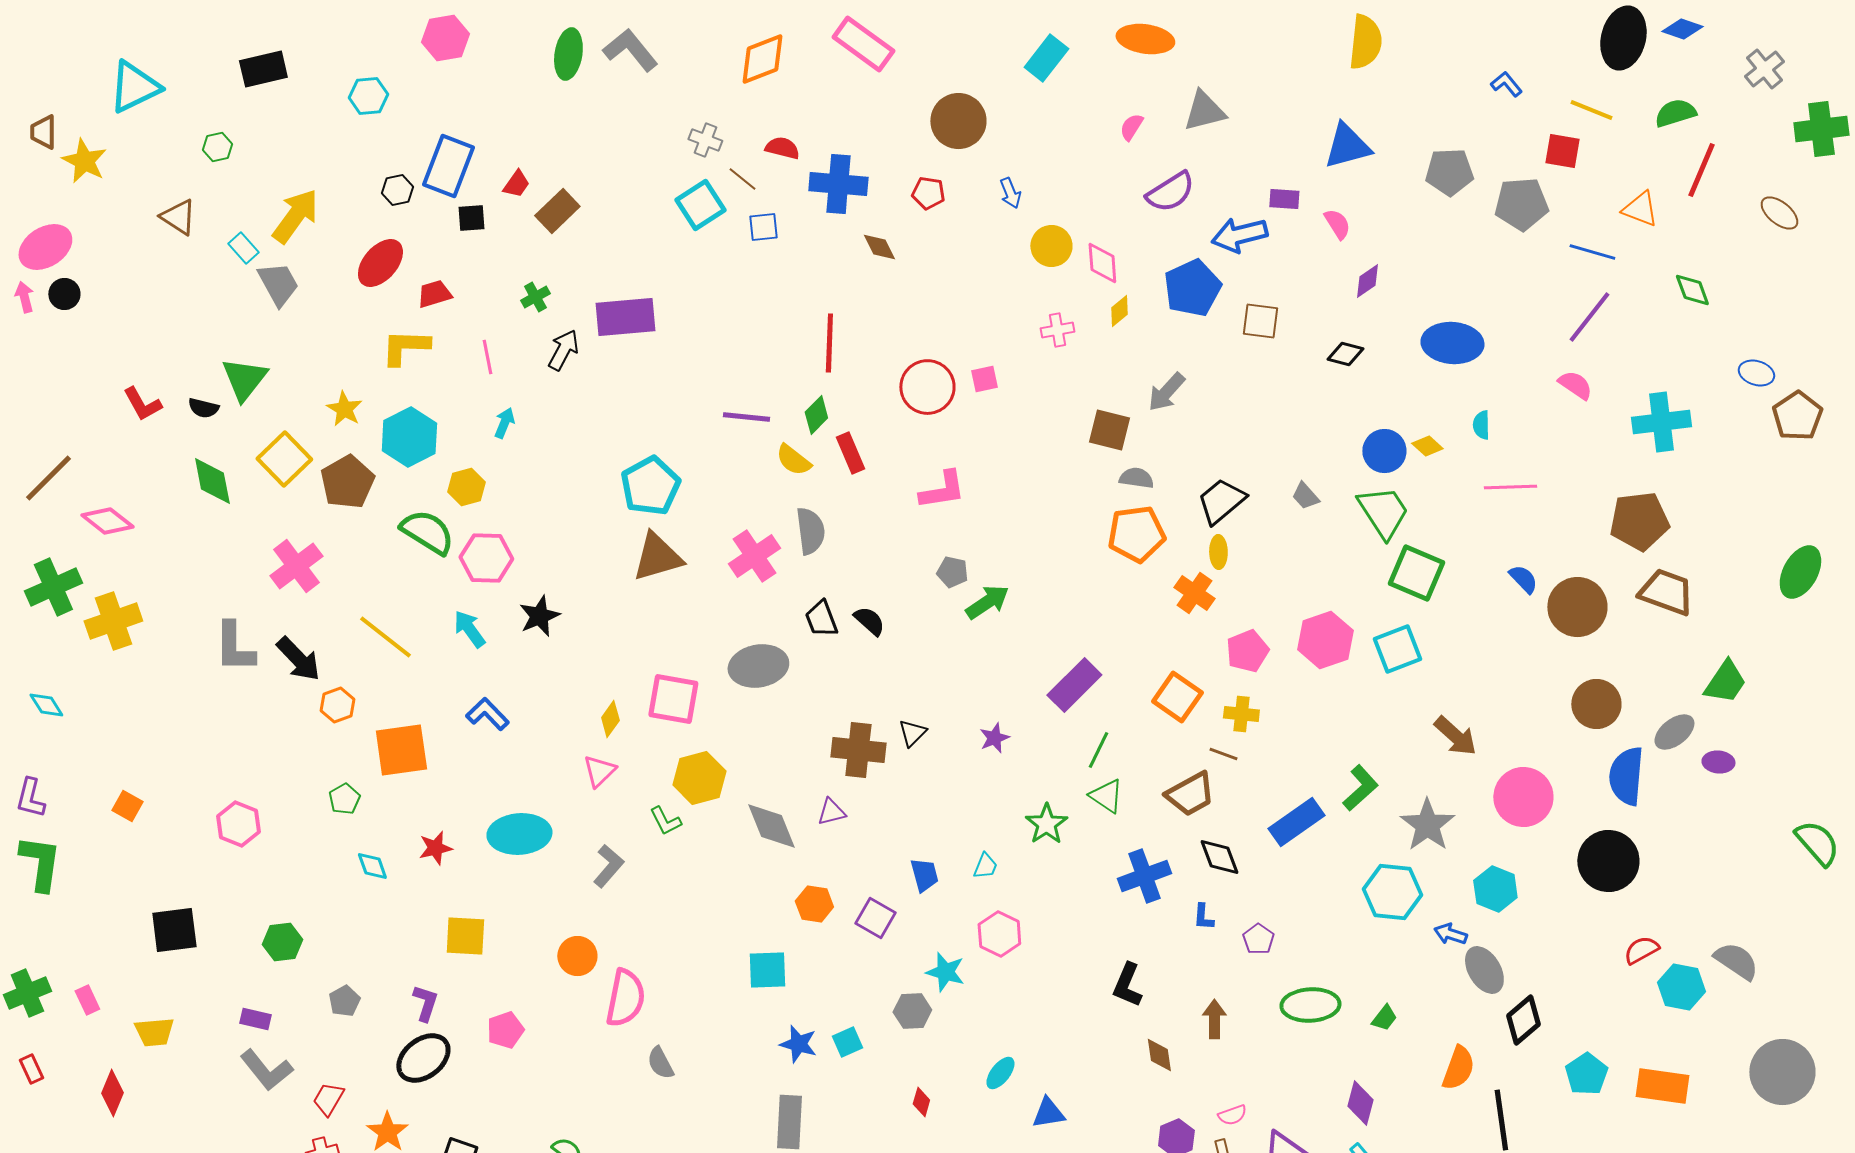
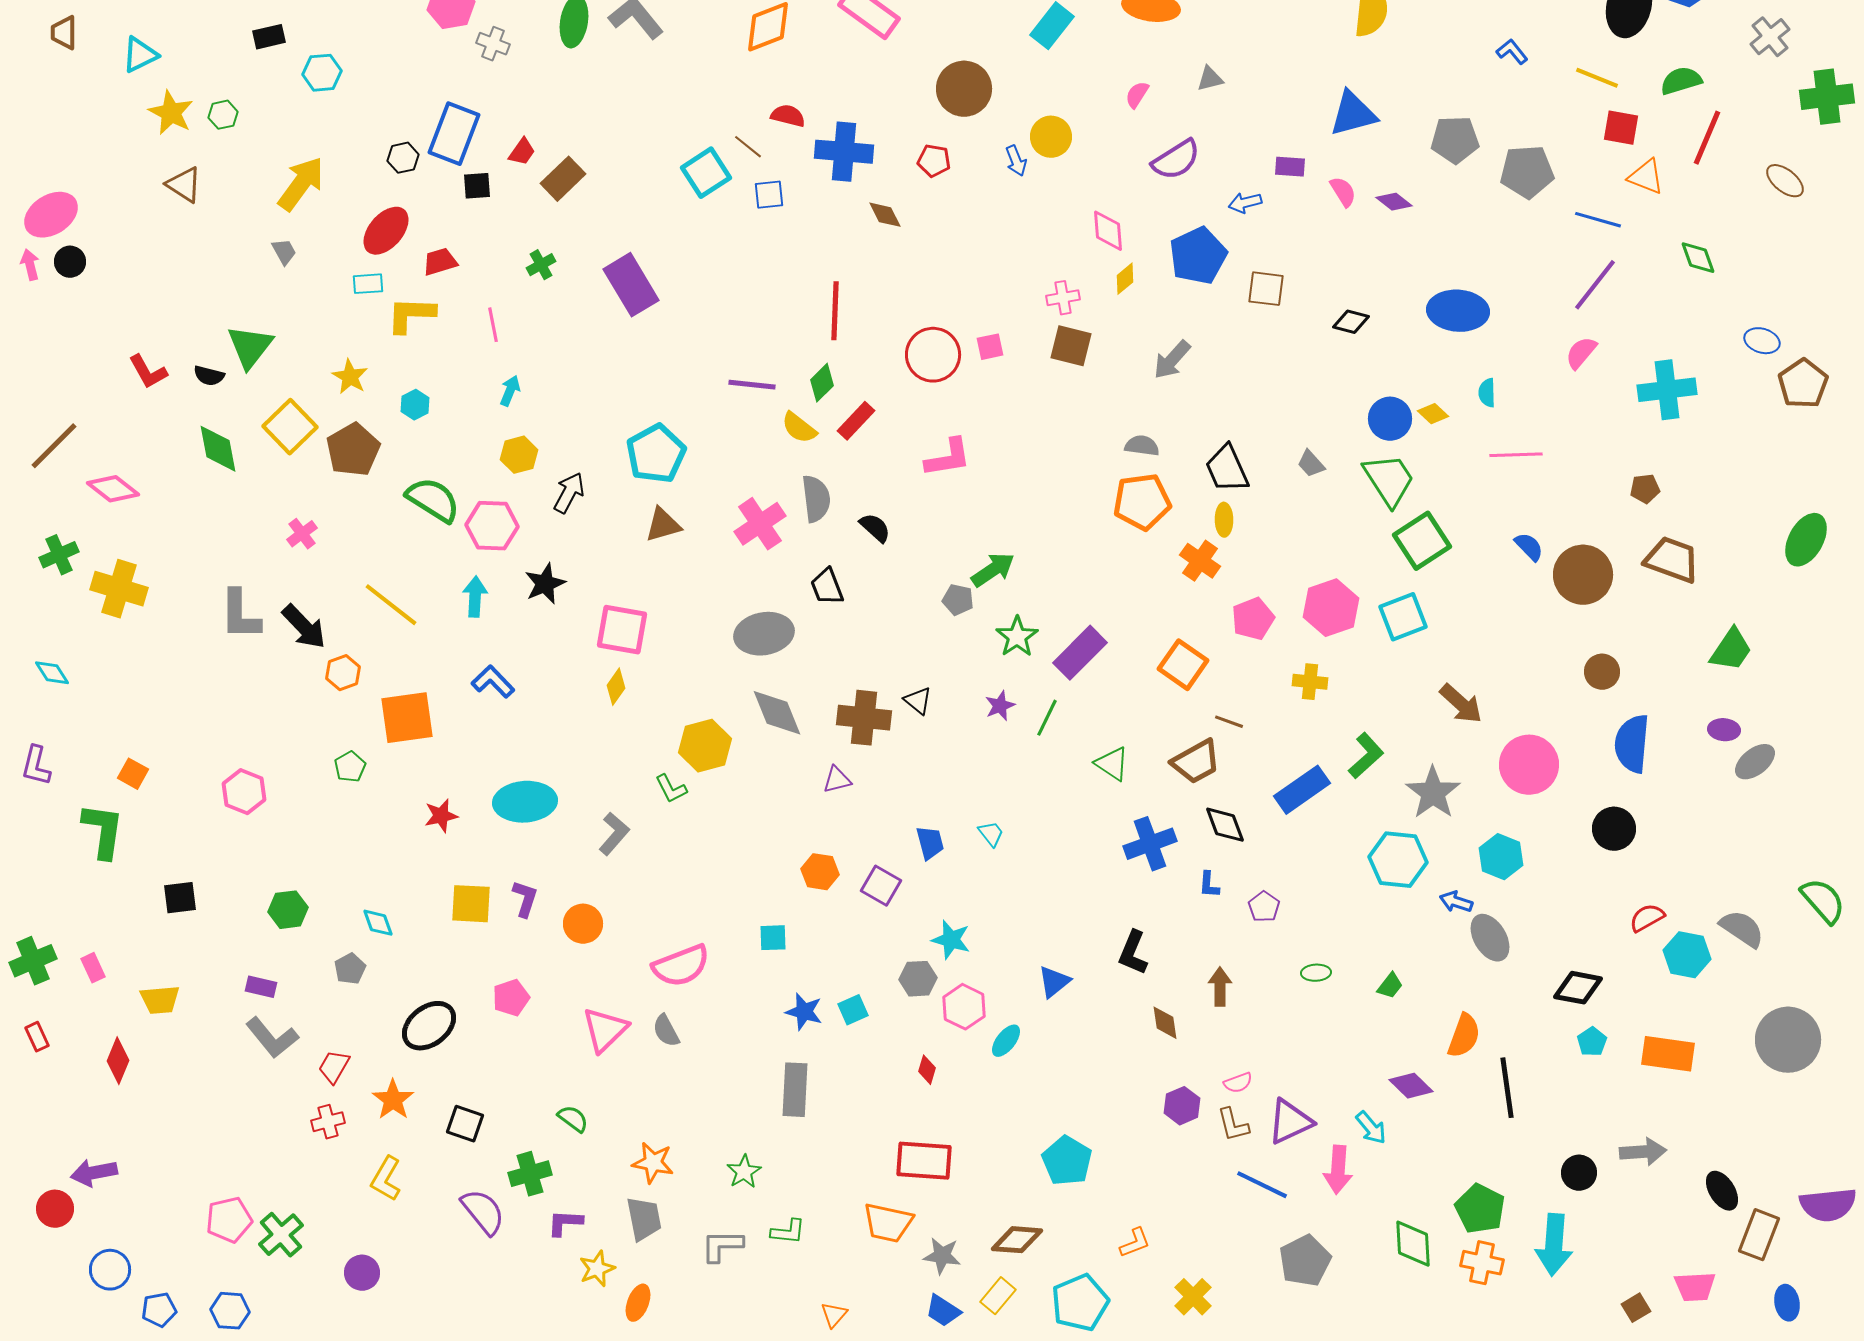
black rectangle: (263, 69) -> (269, 37), size x0.7
cyan triangle: (134, 87) -> (140, 55), size x0.7
cyan hexagon: (368, 96) -> (322, 73), moved
gray triangle: (1204, 111) -> (1210, 79), size x0.6
brown trapezoid: (43, 132) -> (64, 33), moved
gray cross: (705, 140) -> (493, 44), moved
red square: (1562, 151) -> (1621, 128), moved
yellow star: (84, 161) -> (171, 113), moved
blue arrow: (1239, 235) -> (1245, 203), size x0.6
yellow circle: (1051, 246) -> (1051, 137), moved
cyan rectangle: (243, 248) -> (368, 284), moved, turned -52
purple diamond: (1367, 281) -> (1394, 202), moved, turned 72
gray trapezoid: (278, 284) -> (284, 252), size x0.6
purple rectangle: (625, 317) -> (631, 285), turned 64
black arrow: (563, 350) -> (569, 493), moved
pink semicircle: (1575, 385) -> (1581, 353), turned -84
brown square: (1109, 430) -> (1071, 346), moved
cyan hexagon: (409, 437) -> (415, 405), size x0.5
red rectangle: (850, 453) -> (856, 421), turned 66
yellow hexagon: (466, 487) -> (519, 455), moved
black trapezoid: (1221, 501) -> (1227, 469), turned -74
brown pentagon: (1639, 521) -> (1645, 489), size x0.5
brown triangle: (657, 557) -> (663, 525), size x0.7
pink cross: (296, 566) -> (302, 534), size x0.6
gray pentagon: (952, 572) -> (958, 600), moved
green square: (1416, 573) -> (1422, 541), turned 34
green cross: (53, 587) -> (59, 555), size x0.7
yellow cross: (113, 621) -> (119, 589), turned 36
black semicircle: (869, 621) -> (875, 528), moved
cyan arrow: (469, 629) -> (475, 597), turned 39
pink square: (673, 699) -> (622, 630), moved
brown circle: (1596, 704) -> (1602, 672), size x0.7
yellow cross: (1241, 714) -> (1310, 682), moved
gray ellipse: (1674, 732) -> (1755, 762), moved
black triangle: (912, 733) -> (918, 701), turned -36
green line: (1098, 750) -> (1047, 718), moved
pink triangle: (599, 771) -> (605, 1030), moved, size x1.4
green star: (1046, 824) -> (1017, 637), moved
gray diamond: (771, 826) -> (777, 713), moved
green semicircle: (1817, 843) -> (1823, 901), moved
black circle: (1608, 861) -> (1614, 829), size x0.7
green L-shape: (40, 863) -> (103, 831), moved
cyan diamond: (372, 866) -> (378, 923), moved
cyan trapezoid: (985, 866) -> (991, 834), turned -60
black square: (174, 930) -> (180, 898), size x0.7
pink hexagon: (999, 934) -> (964, 1007), moved
cyan square: (767, 970) -> (773, 938), size x0.7
pink semicircle: (625, 998) -> (681, 966), moved, turned 58
purple L-shape: (425, 1003) -> (525, 899), moved
green ellipse: (1310, 1005) -> (1316, 973), size x0.5
black diamond: (1523, 1020) -> (1578, 988), moved, turned 51
cyan pentagon: (1586, 1074) -> (1592, 1042), size x0.7
purple diamond: (1360, 1103) -> (1411, 1086), moved, turned -60
blue triangle: (1048, 1113) -> (1054, 982), moved, turned -30

